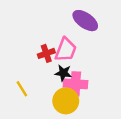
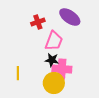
red cross: (46, 53) -> (38, 22), moved
yellow line: (22, 89) -> (18, 73), turned 32

